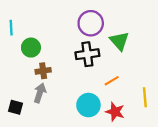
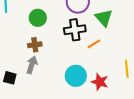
green circle: (31, 48) -> (38, 18), moved
orange line: (112, 81) -> (94, 44), moved

